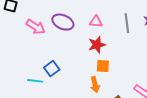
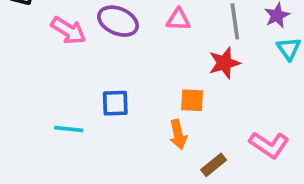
red star: (97, 45) -> (224, 63), moved
blue square: (52, 69) -> (115, 103), moved, turned 35

